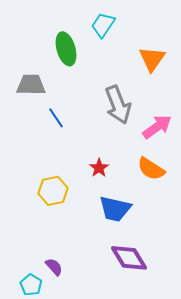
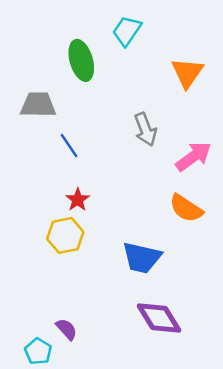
gray arrow: (118, 105) -> (145, 129), size x0.7
red star: (99, 168) -> (78, 200), moved

